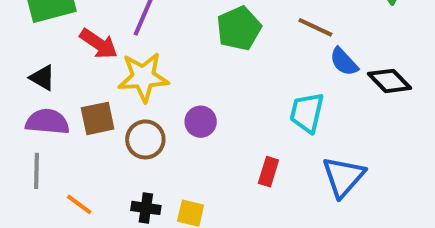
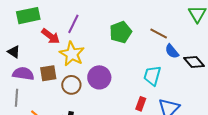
yellow star: (143, 77) -> (72, 54), turned 30
black triangle: (42, 78) -> (14, 52), moved
purple circle: (201, 122) -> (99, 77), size x1.5
red rectangle: (268, 172) -> (141, 104), moved

